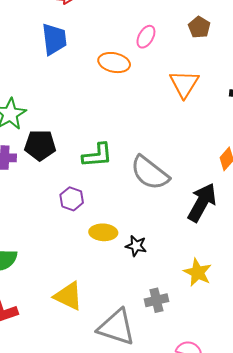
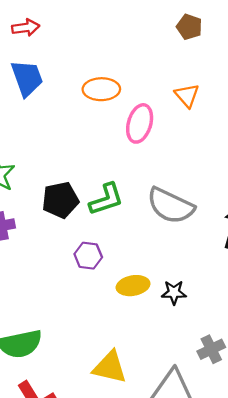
pink ellipse: (146, 37) -> (140, 123), moved, size x1.4
orange triangle: (184, 84) -> (187, 95), size x0.7
black pentagon: (40, 145) -> (60, 200), moved

